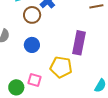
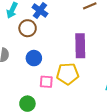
pink square: (35, 80) -> (46, 82), moved

